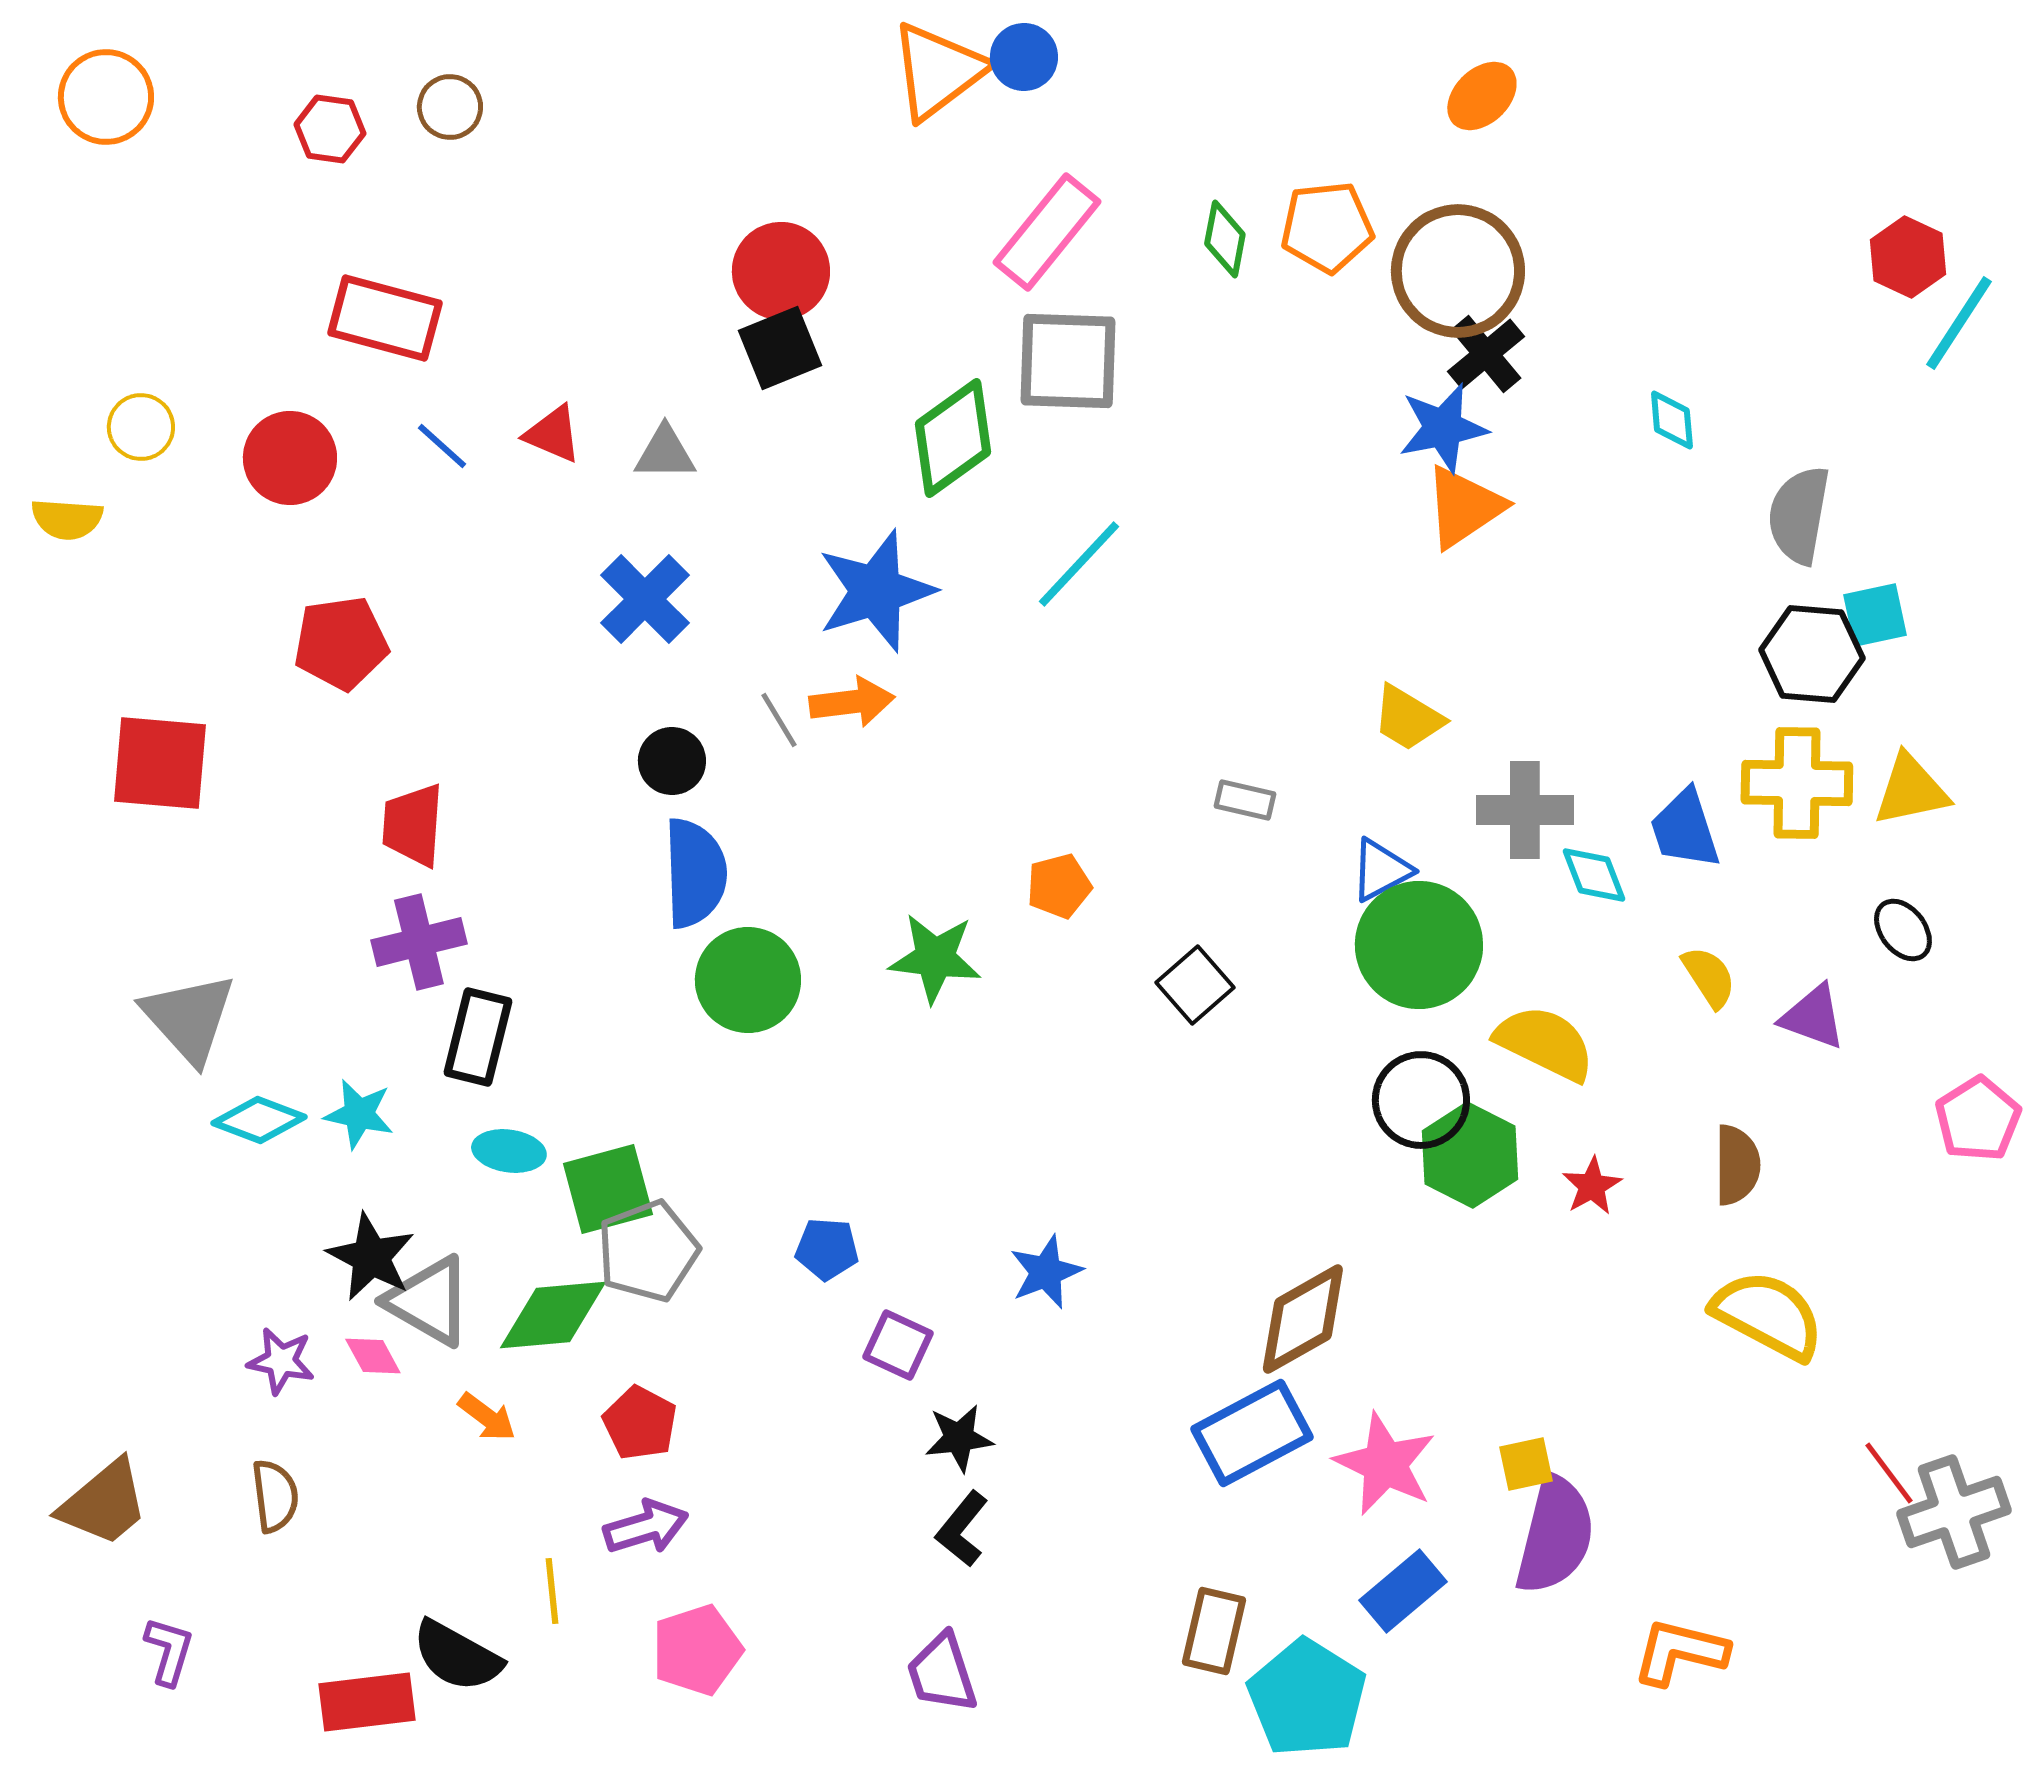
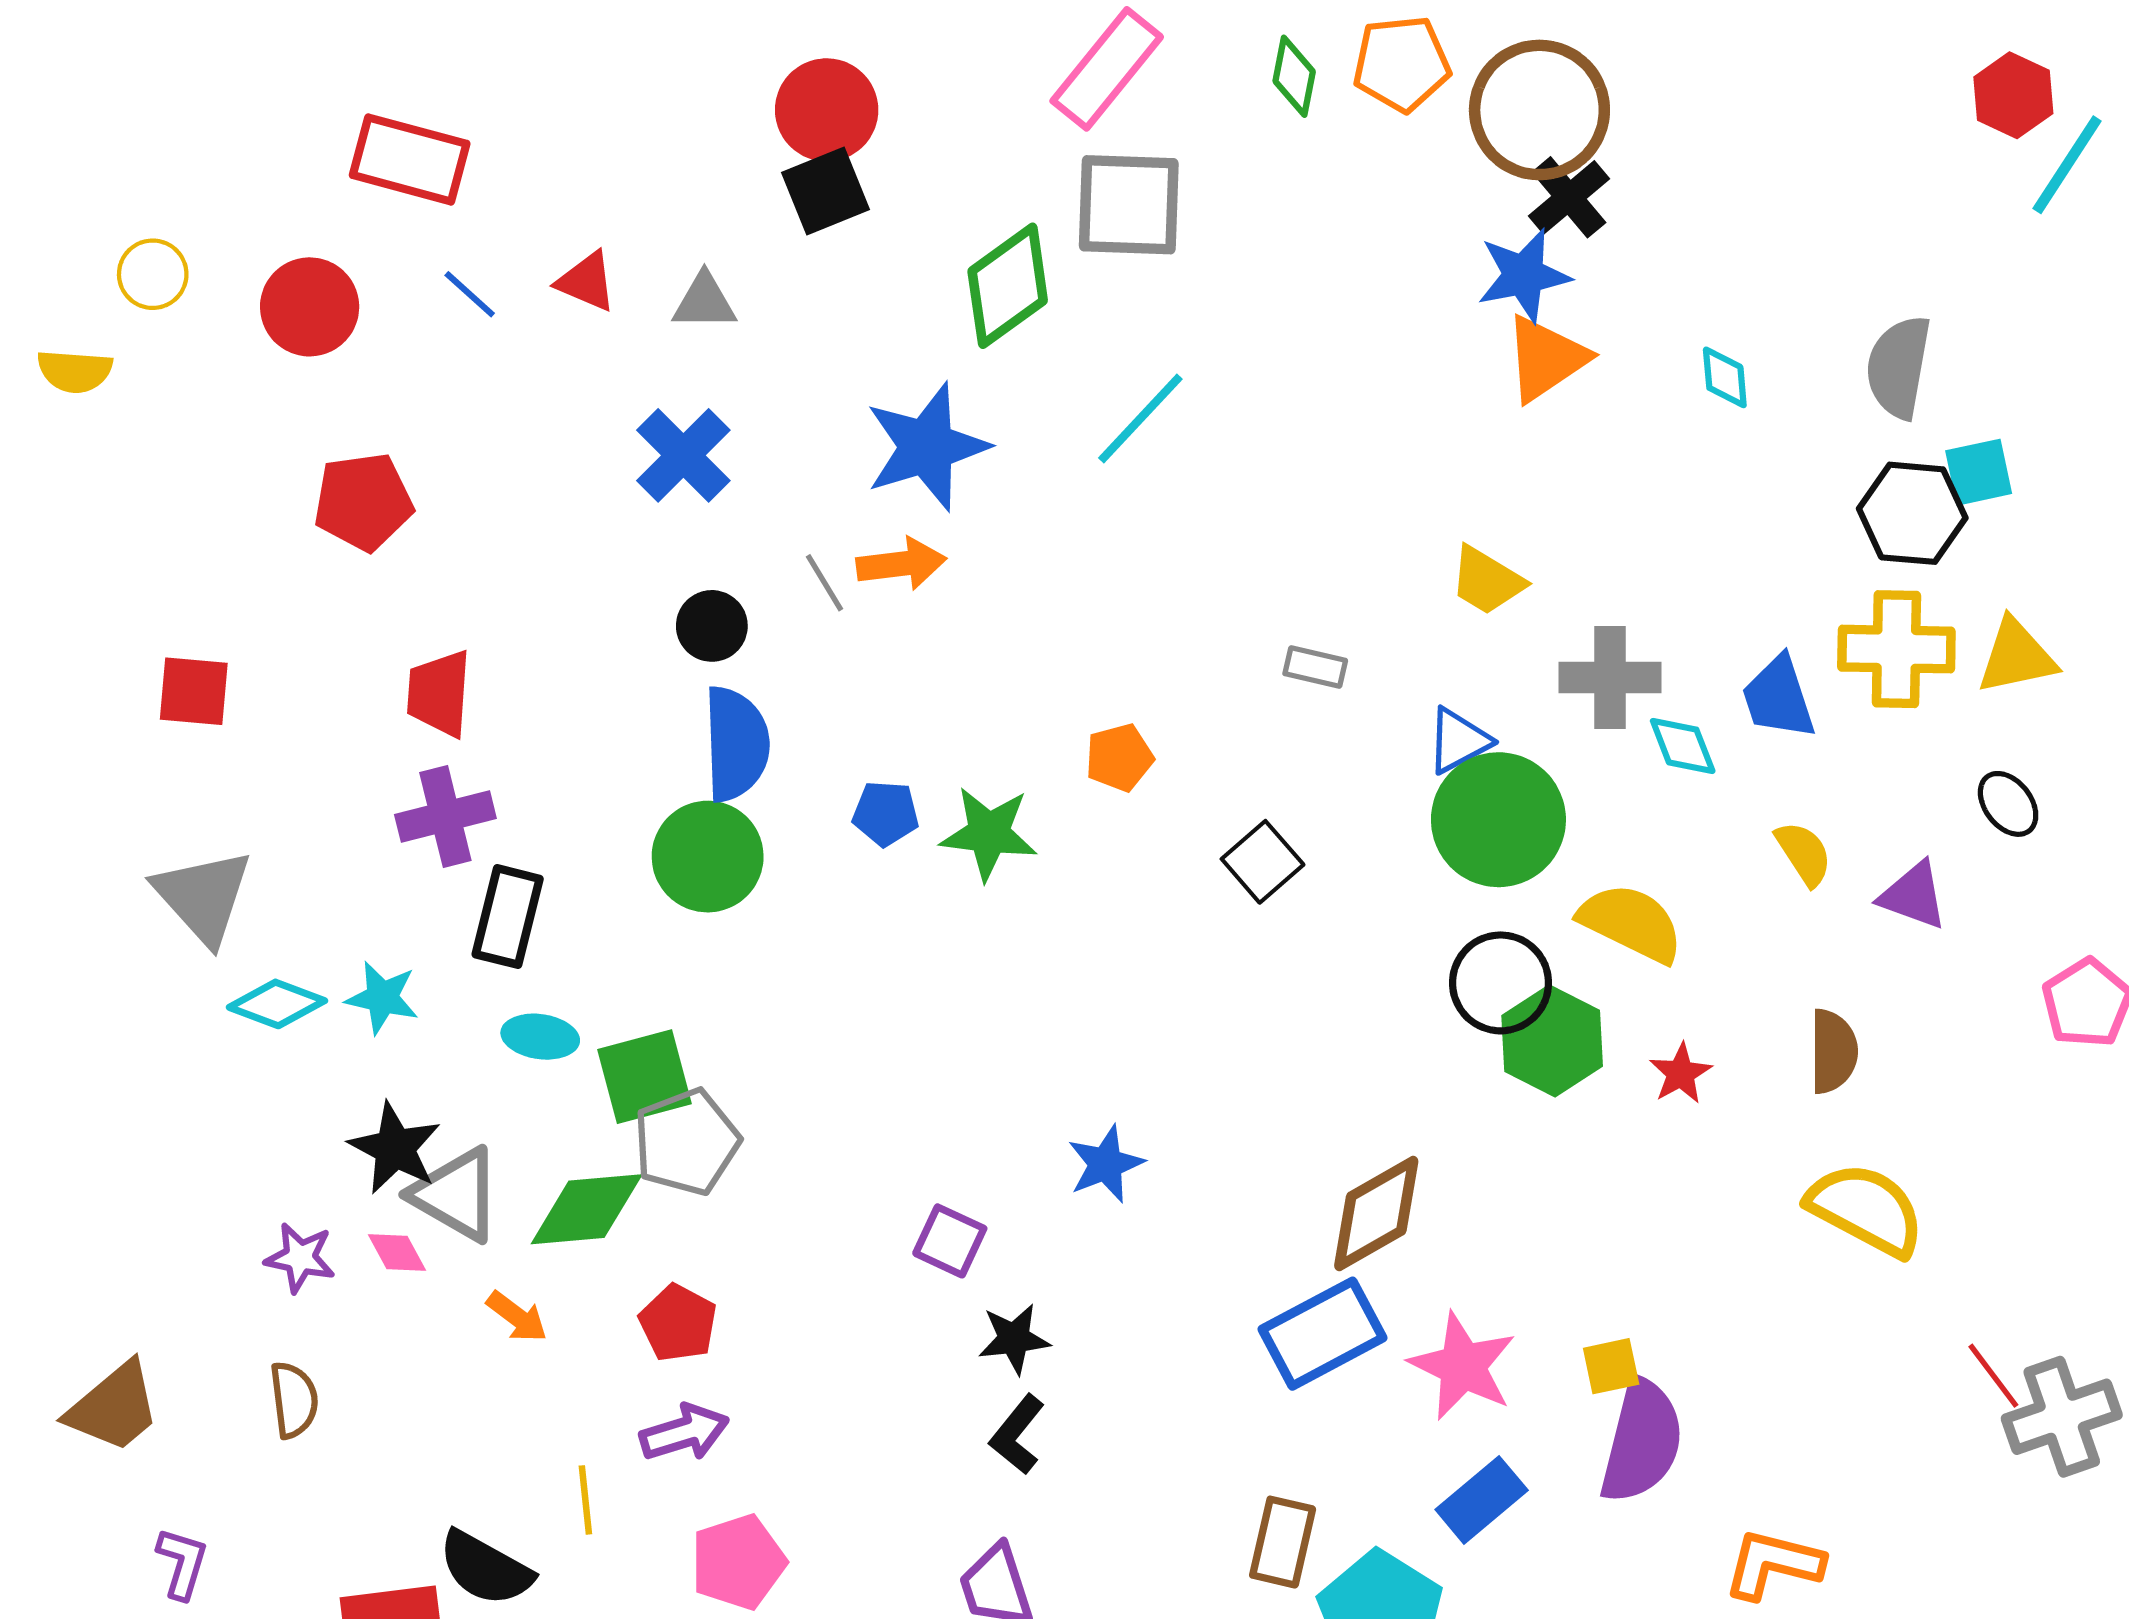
cyan diamond: (1672, 420) -> (1725, 377), moved
red square: (160, 763) -> (194, 691), moved, size x0.7
green circle: (748, 980) -> (708, 857), moved
blue pentagon: (827, 1249) -> (886, 813), moved

